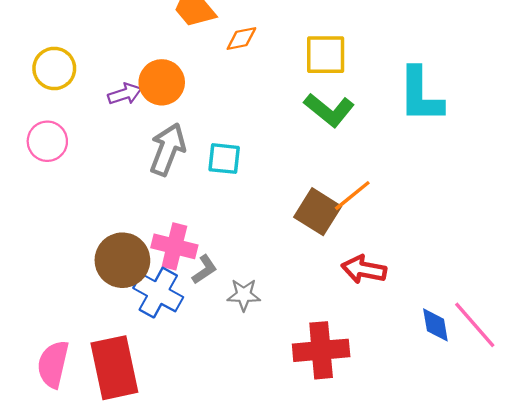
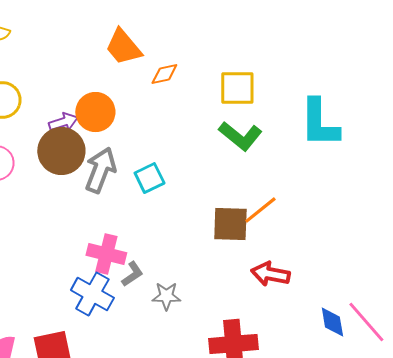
cyan square: (224, 159) -> (149, 178), turned -32
brown square: (318, 212) -> (230, 224), turned -30
brown circle: (122, 260) -> (61, 151), moved

